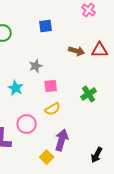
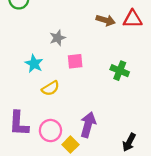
green cross: (89, 94) -> (120, 71), turned -35
yellow semicircle: (53, 109) -> (50, 88), moved
pink circle: (27, 124) -> (50, 131), moved

